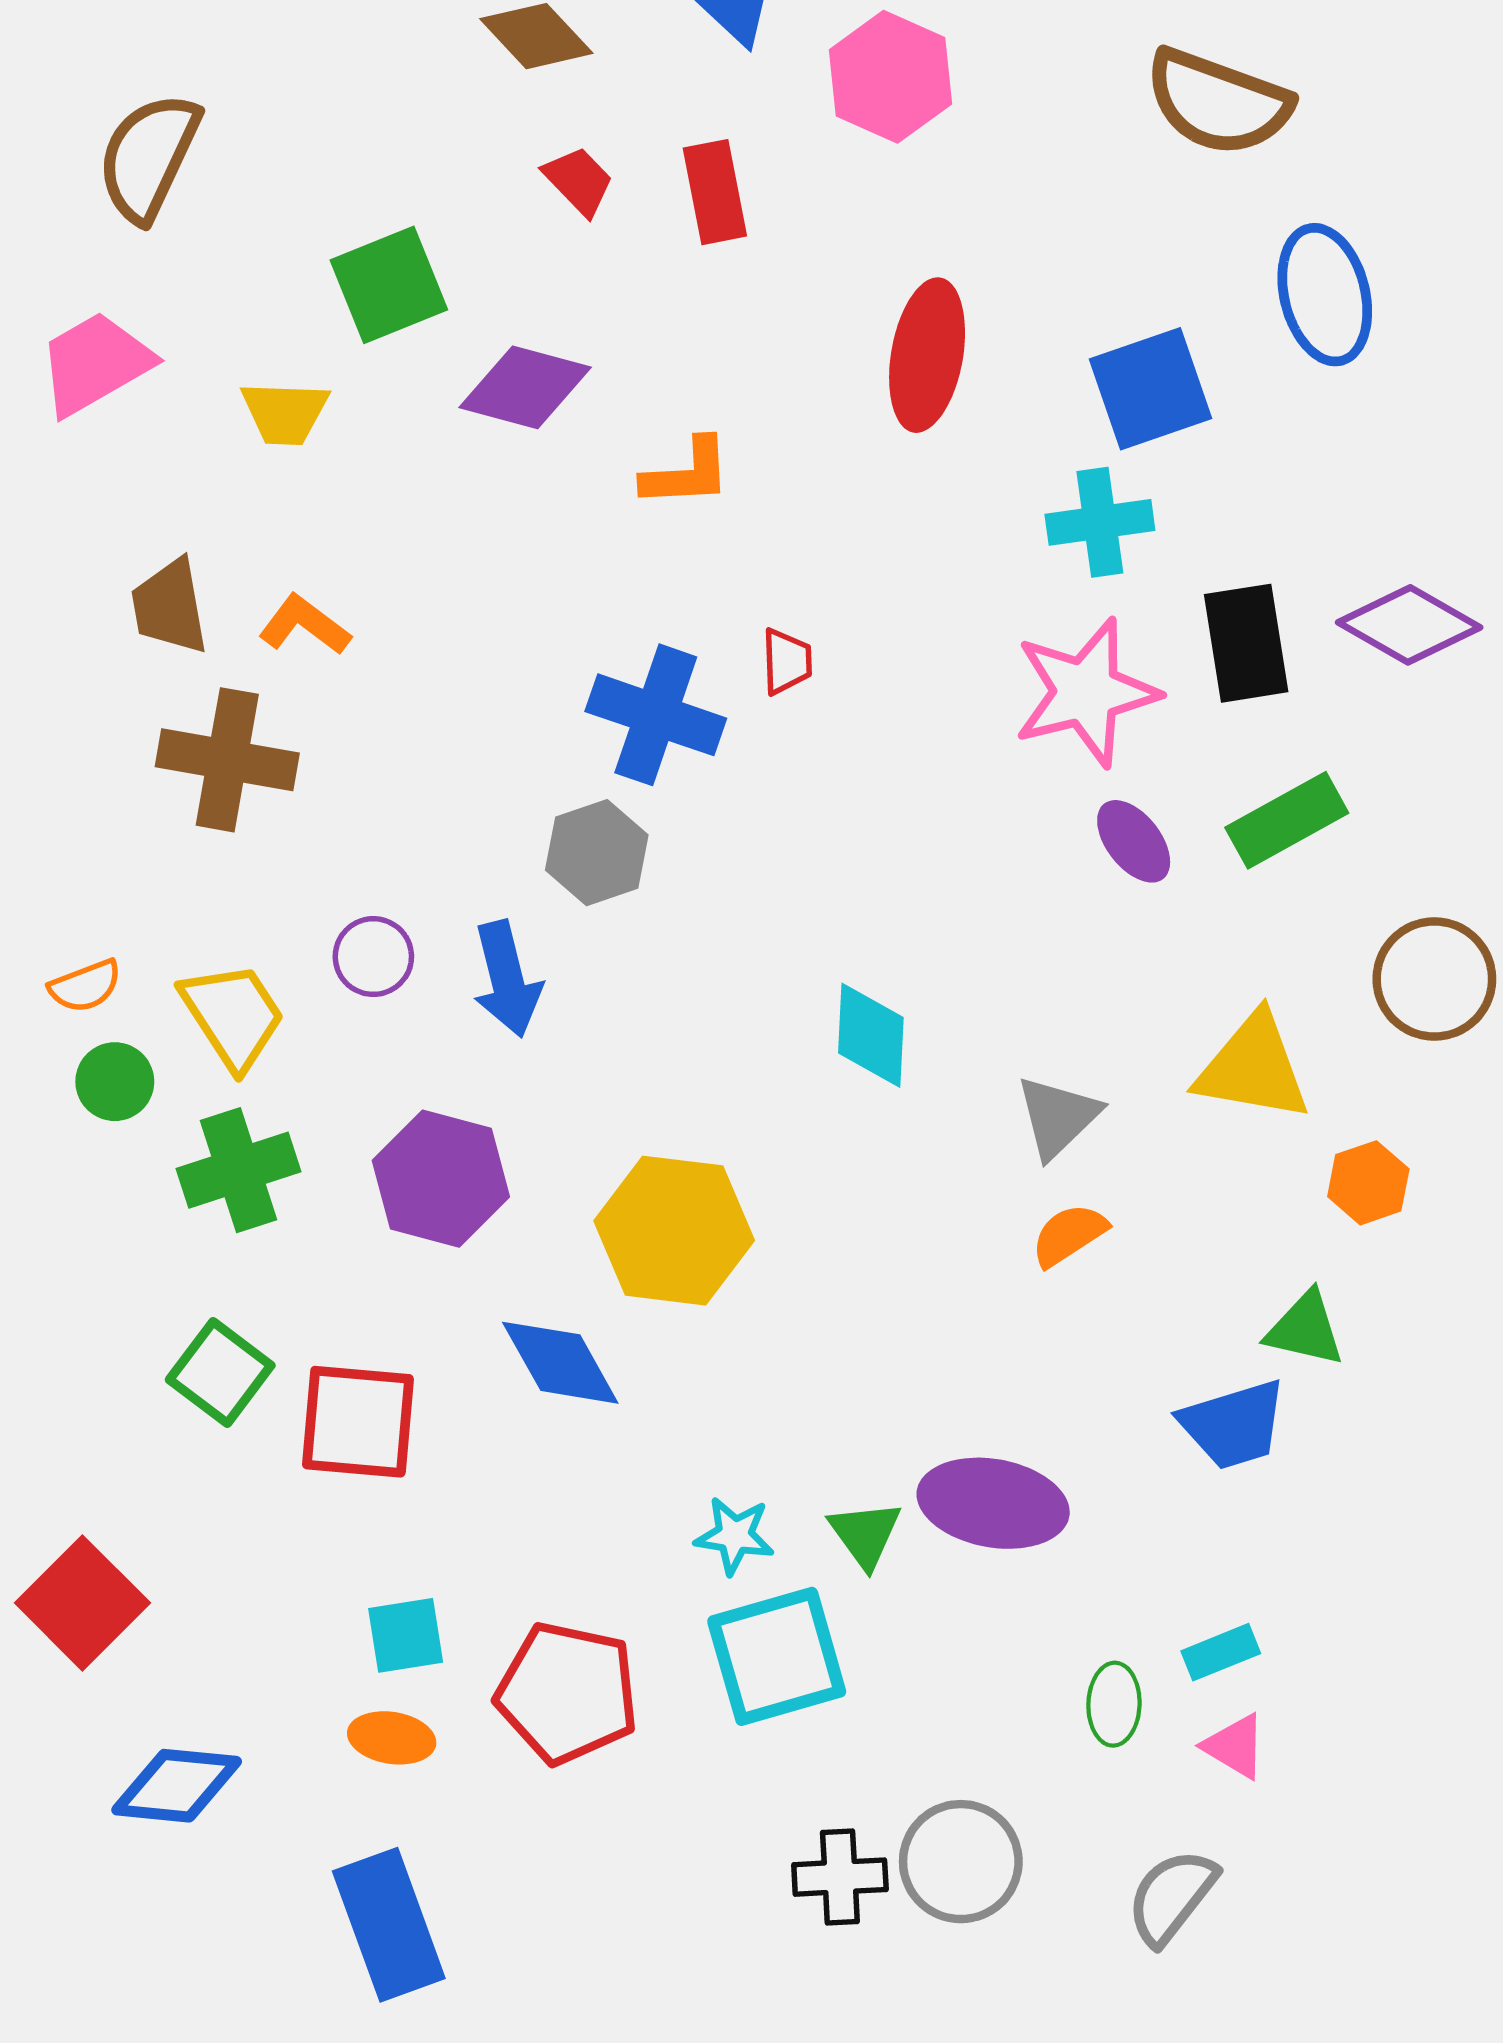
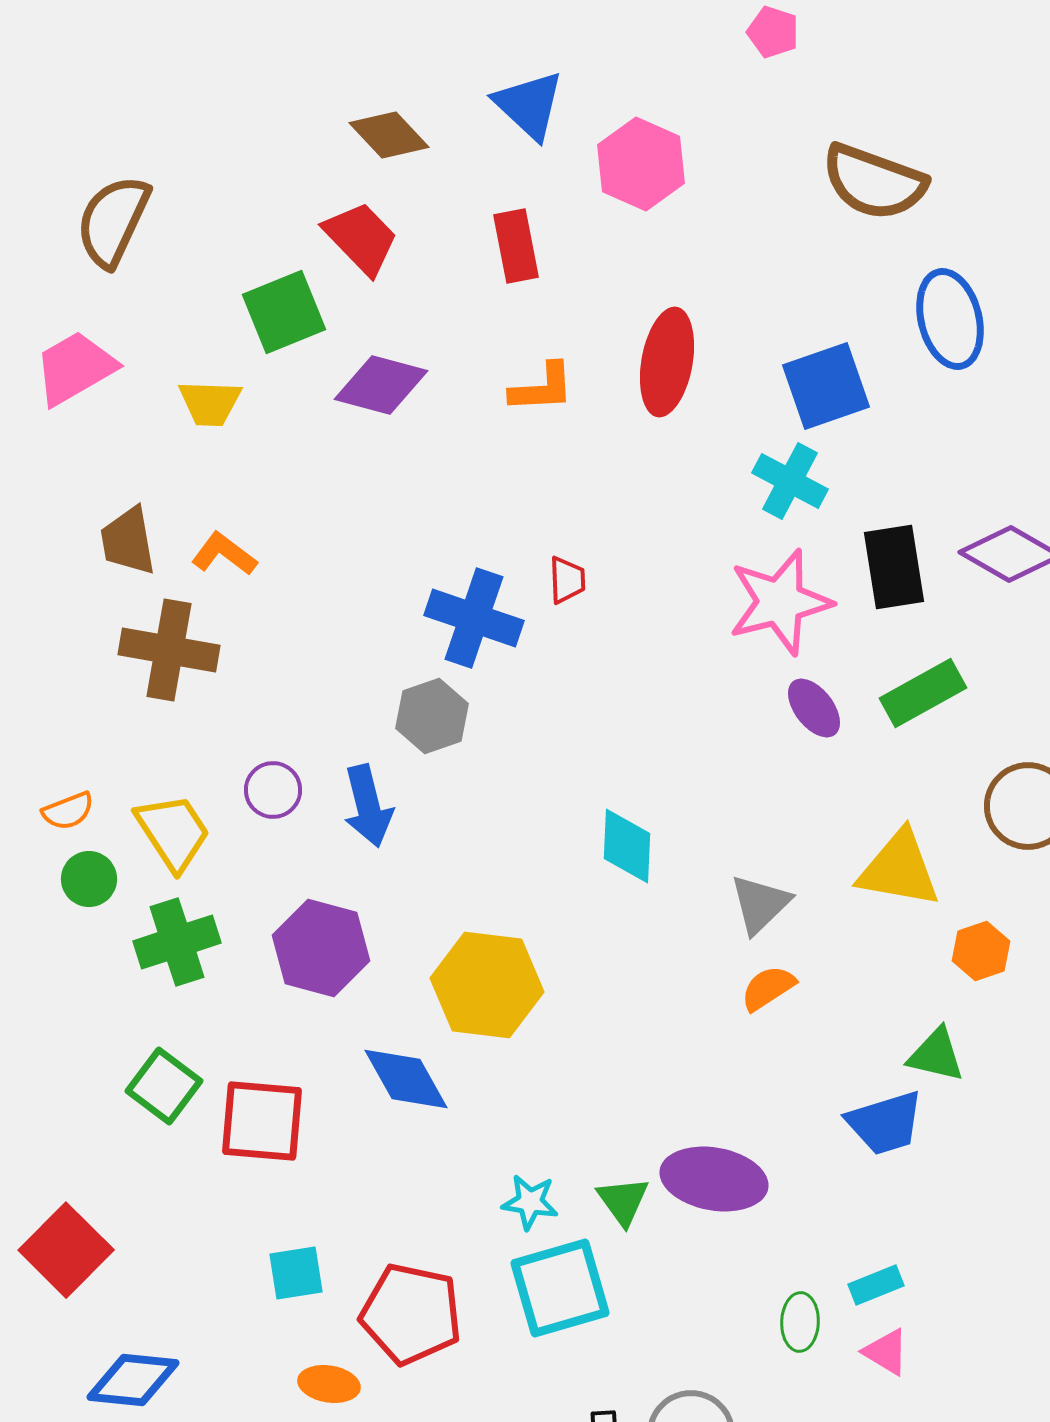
red trapezoid: (579, 181) -> (361, 238), moved, size x1.5
orange L-shape: (687, 473) -> (542, 388), moved
cyan cross: (1100, 522) -> (790, 481), turned 36
orange ellipse: (392, 1738) -> (329, 1384), moved

